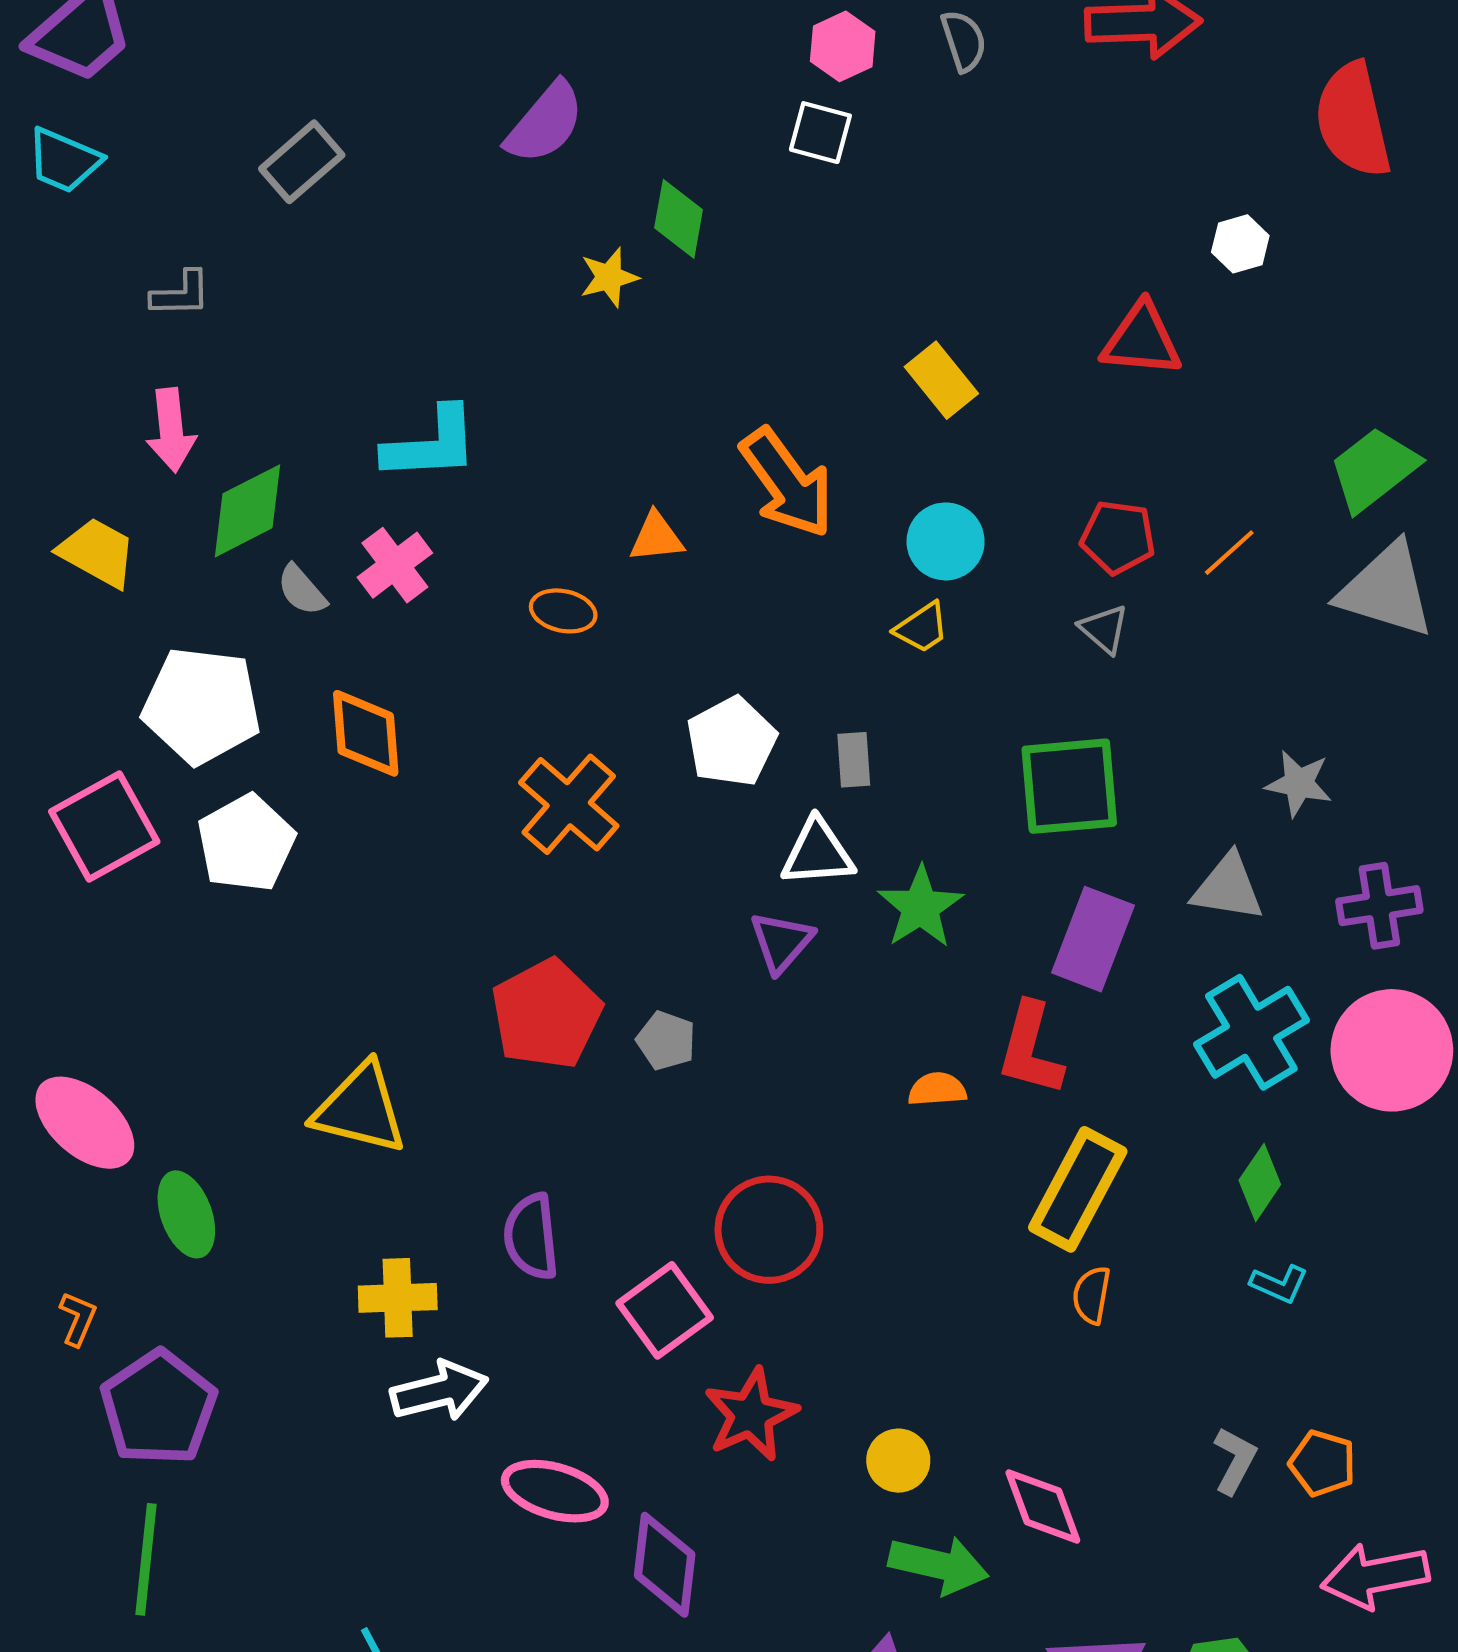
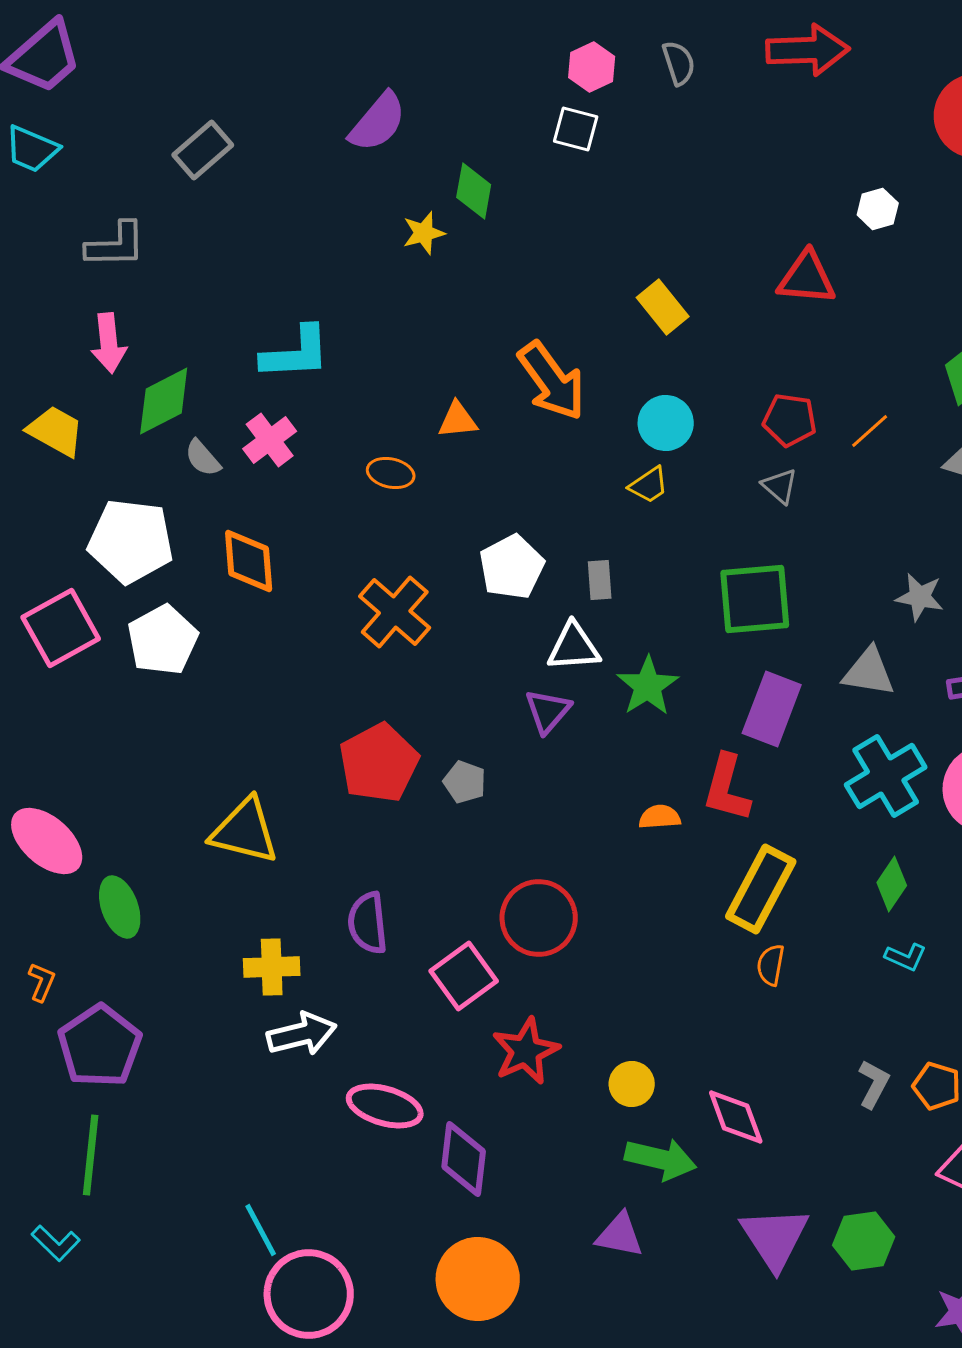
gray L-shape: (181, 294) -> (116, 245), size x1.4

